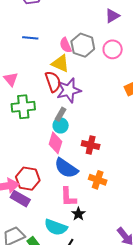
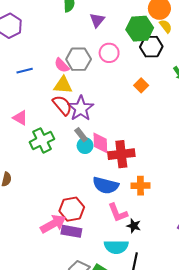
gray rectangle: (60, 114) -> (81, 135), turned -48
pink diamond: (55, 143) -> (100, 143), moved
red cross: (91, 145) -> (121, 154), size x1.4

